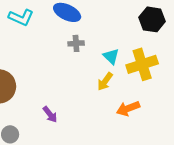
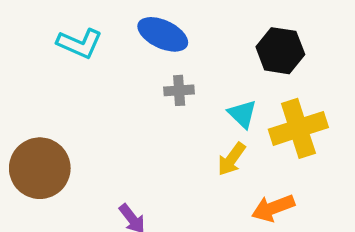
black hexagon: (152, 19) -> (280, 51), moved

